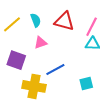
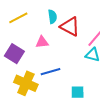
cyan semicircle: (36, 20) -> (52, 17), moved

